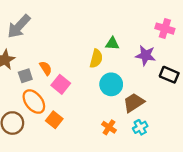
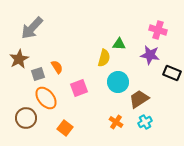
pink cross: (165, 29) -> (158, 30), moved
pink square: (61, 84) -> (79, 88), moved, turned 30
orange square: (54, 120) -> (65, 128), moved

